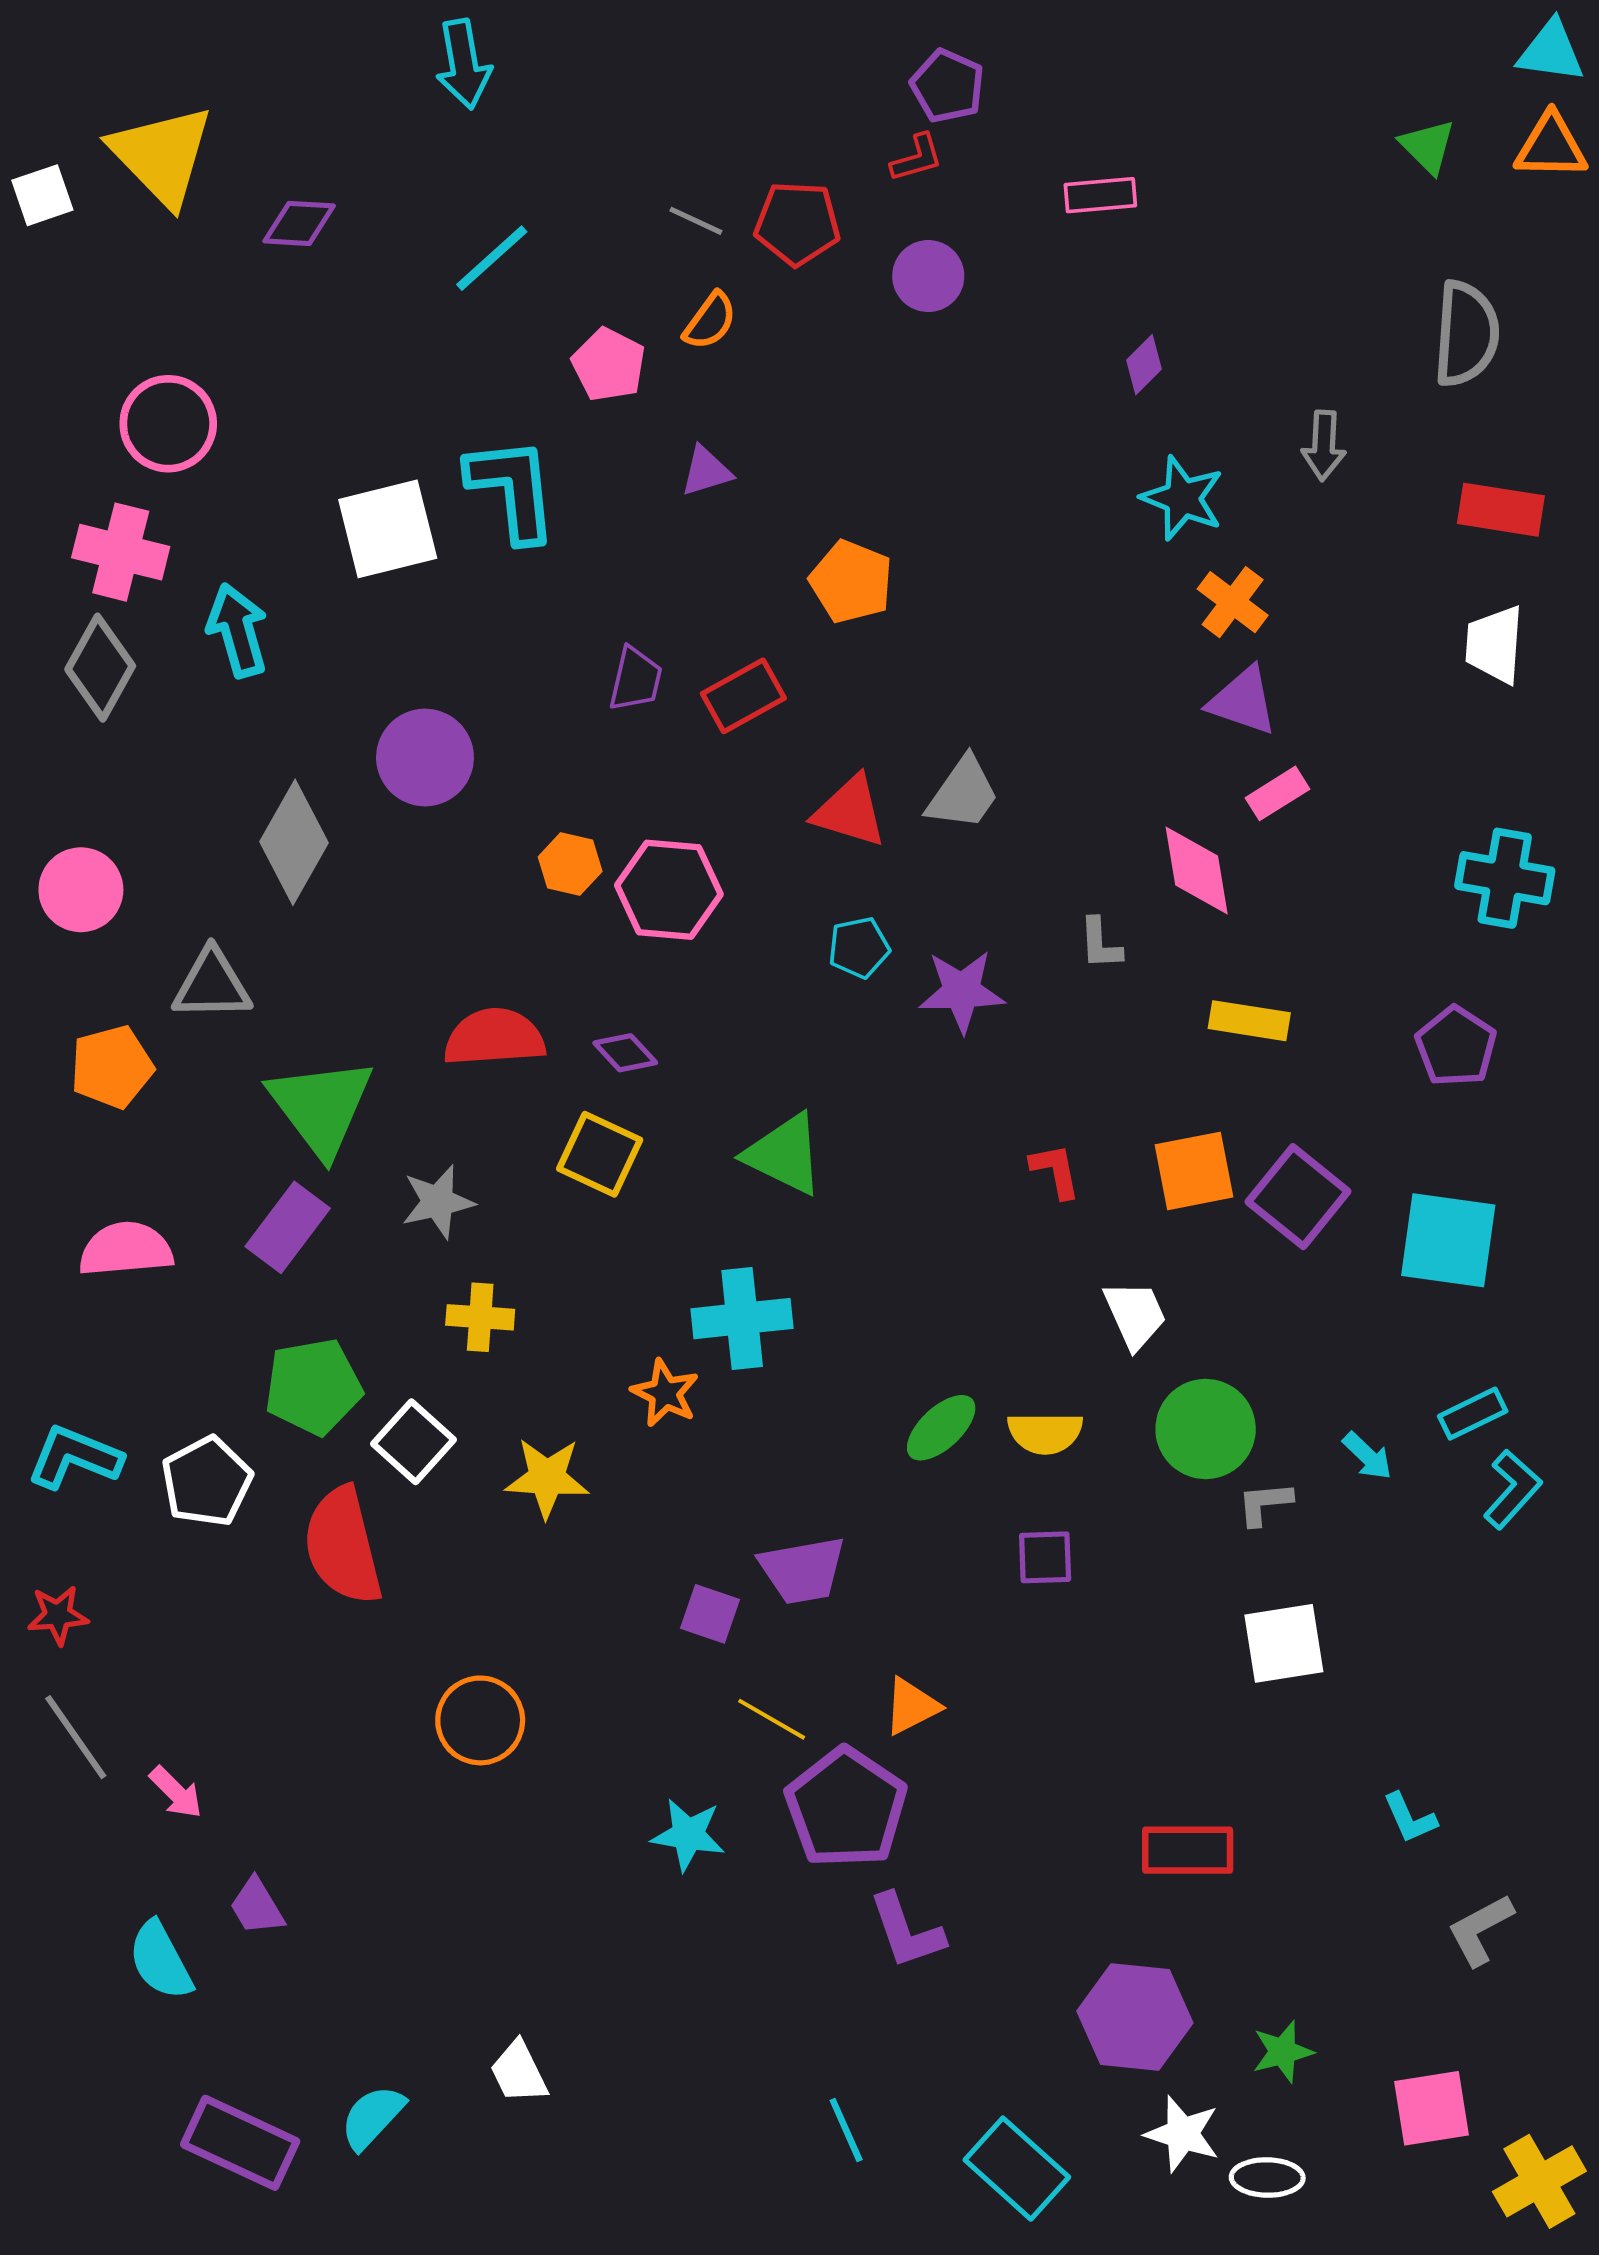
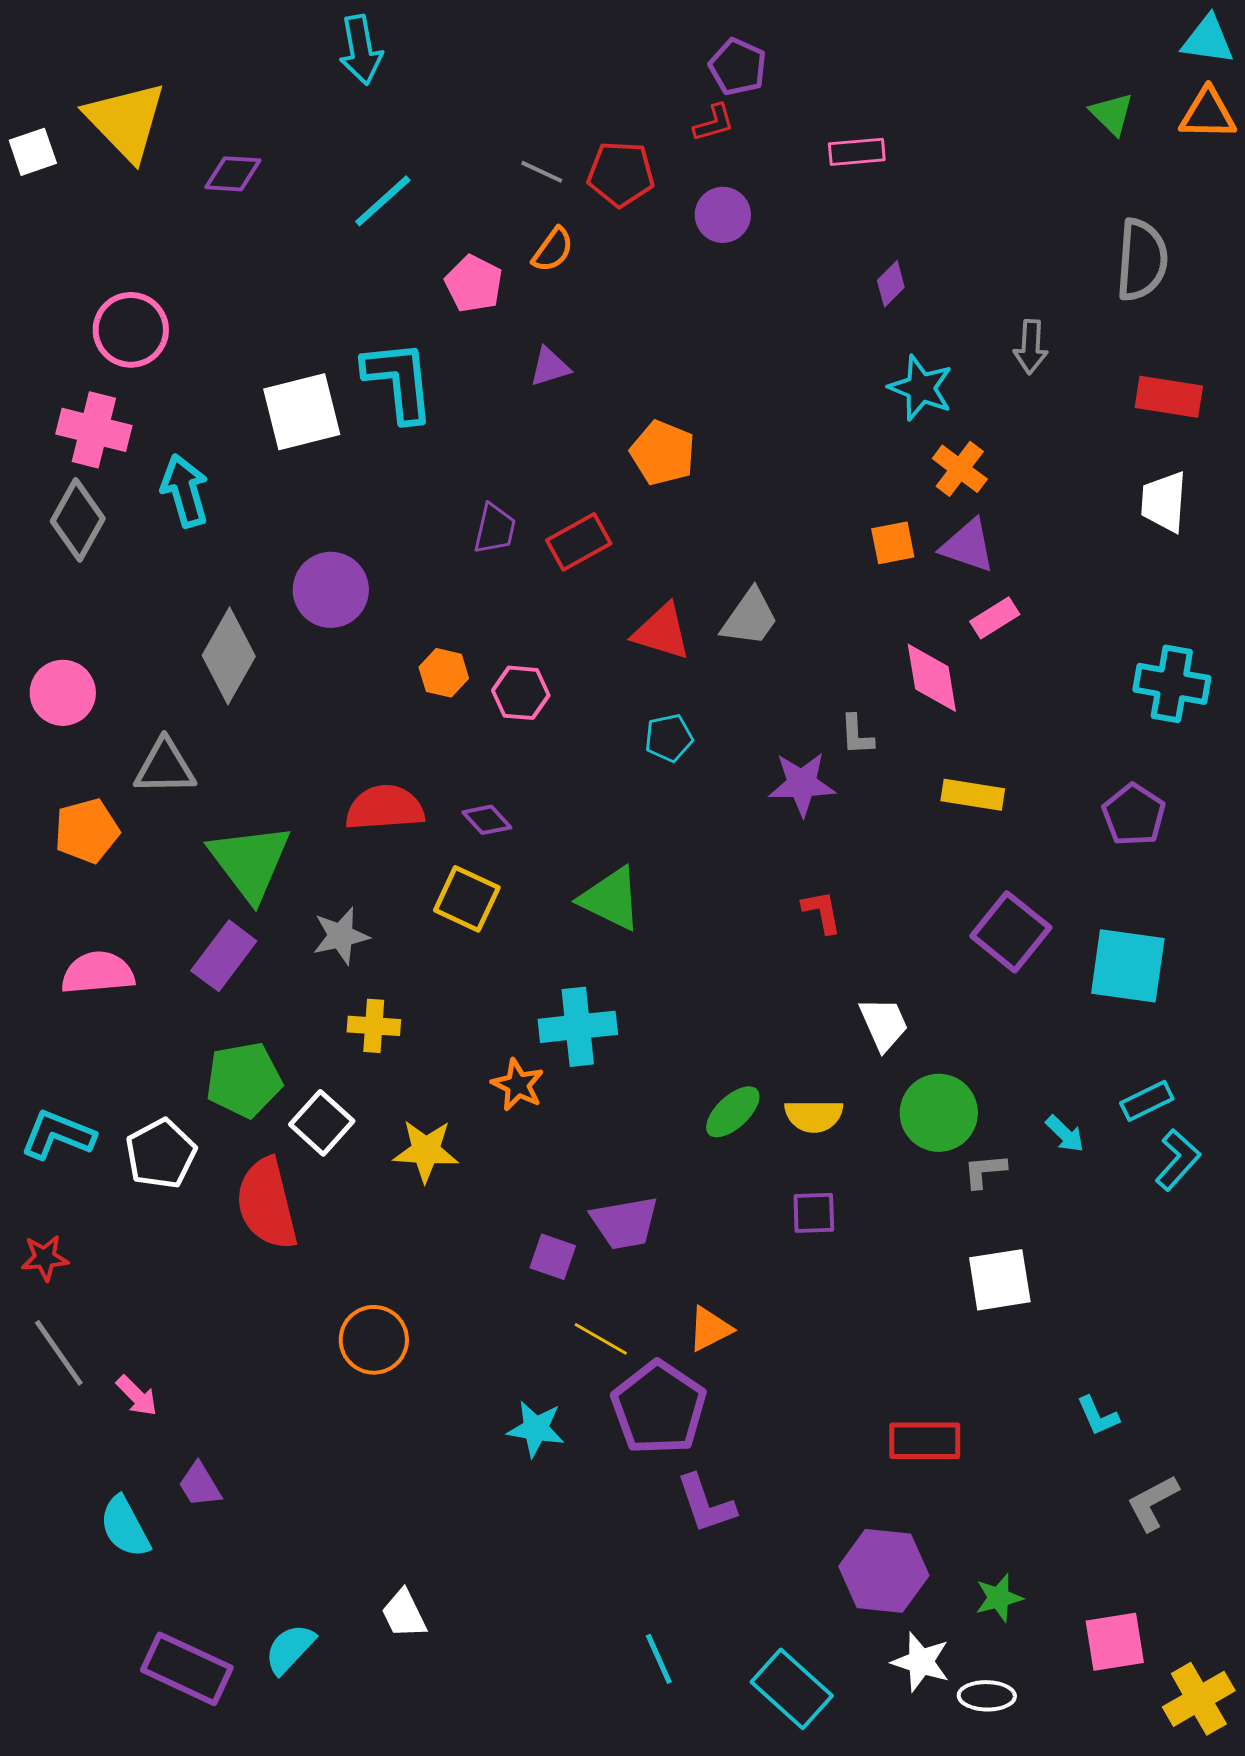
pink hexagon: (669, 890) -> (521, 693), size x0.7
purple star: (962, 991) -> (802, 784), moved
orange square: (1194, 1171) -> (893, 543), moved, size x0.7

